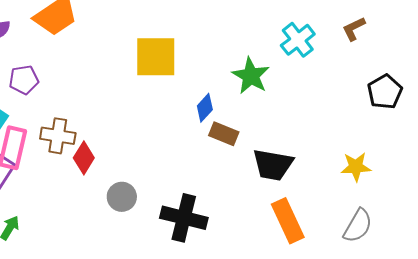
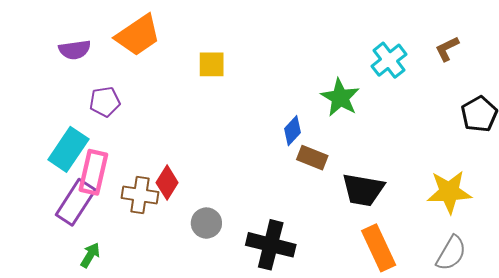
yellow square: (156, 57) -> (212, 64), moved, size x0.6
brown cross: (58, 136) -> (140, 195), moved
yellow star: (356, 167) -> (449, 192), size x1.4

